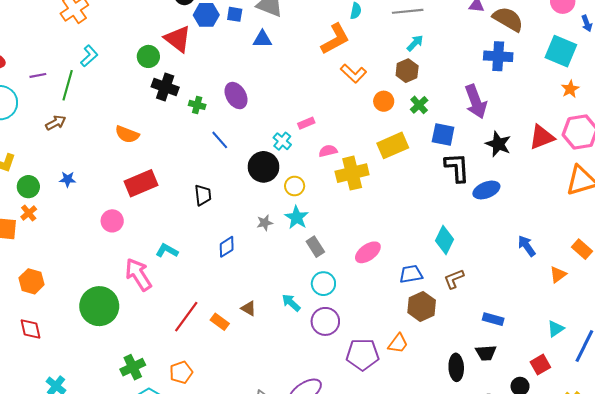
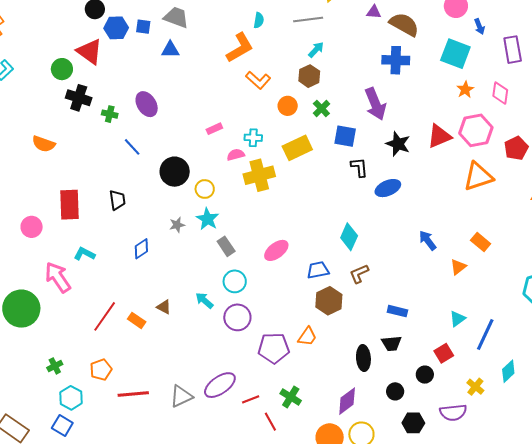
cyan cross: (282, 141) -> (253, 138), moved, turned -36
black L-shape: (457, 167) -> (359, 167), size x0.7
red rectangle: (141, 183) -> (69, 205), moved, turned -68
green cross: (133, 367) -> (55, 366), size x0.7

